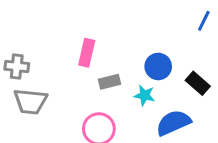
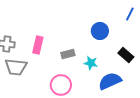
pink rectangle: (87, 53) -> (38, 45), moved
blue circle: (158, 66) -> (100, 31), moved

